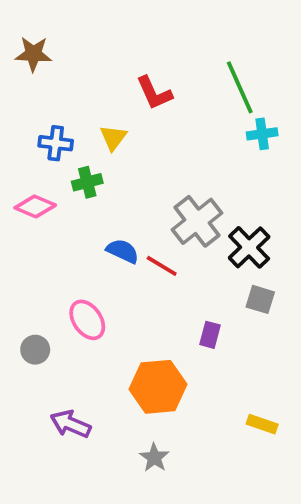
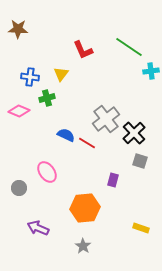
green line: (240, 87) -> (129, 47), turned -32
cyan cross: (262, 134) -> (151, 71), moved

